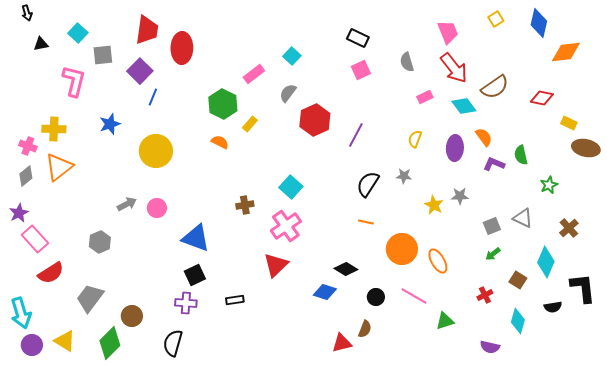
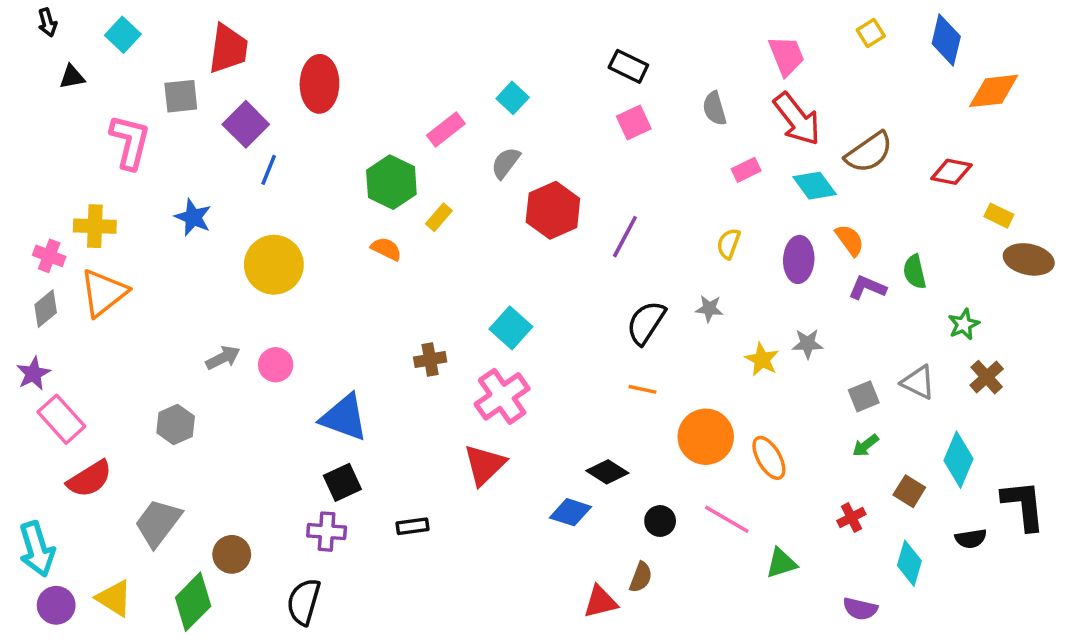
red trapezoid: (147, 30) -> (228, 49), moved
cyan square: (78, 33) -> (123, 35), moved
blue star: (110, 124) -> (193, 217), turned -30
brown cross: (569, 228) -> (987, 377), moved

